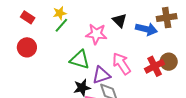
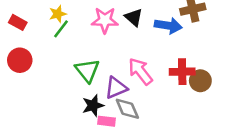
pink star: (96, 34) -> (105, 20), moved
green triangle: (80, 60) -> (87, 70), turned 40
brown circle: (169, 62) -> (200, 81), moved
red cross: (155, 66) -> (182, 72), turned 30

